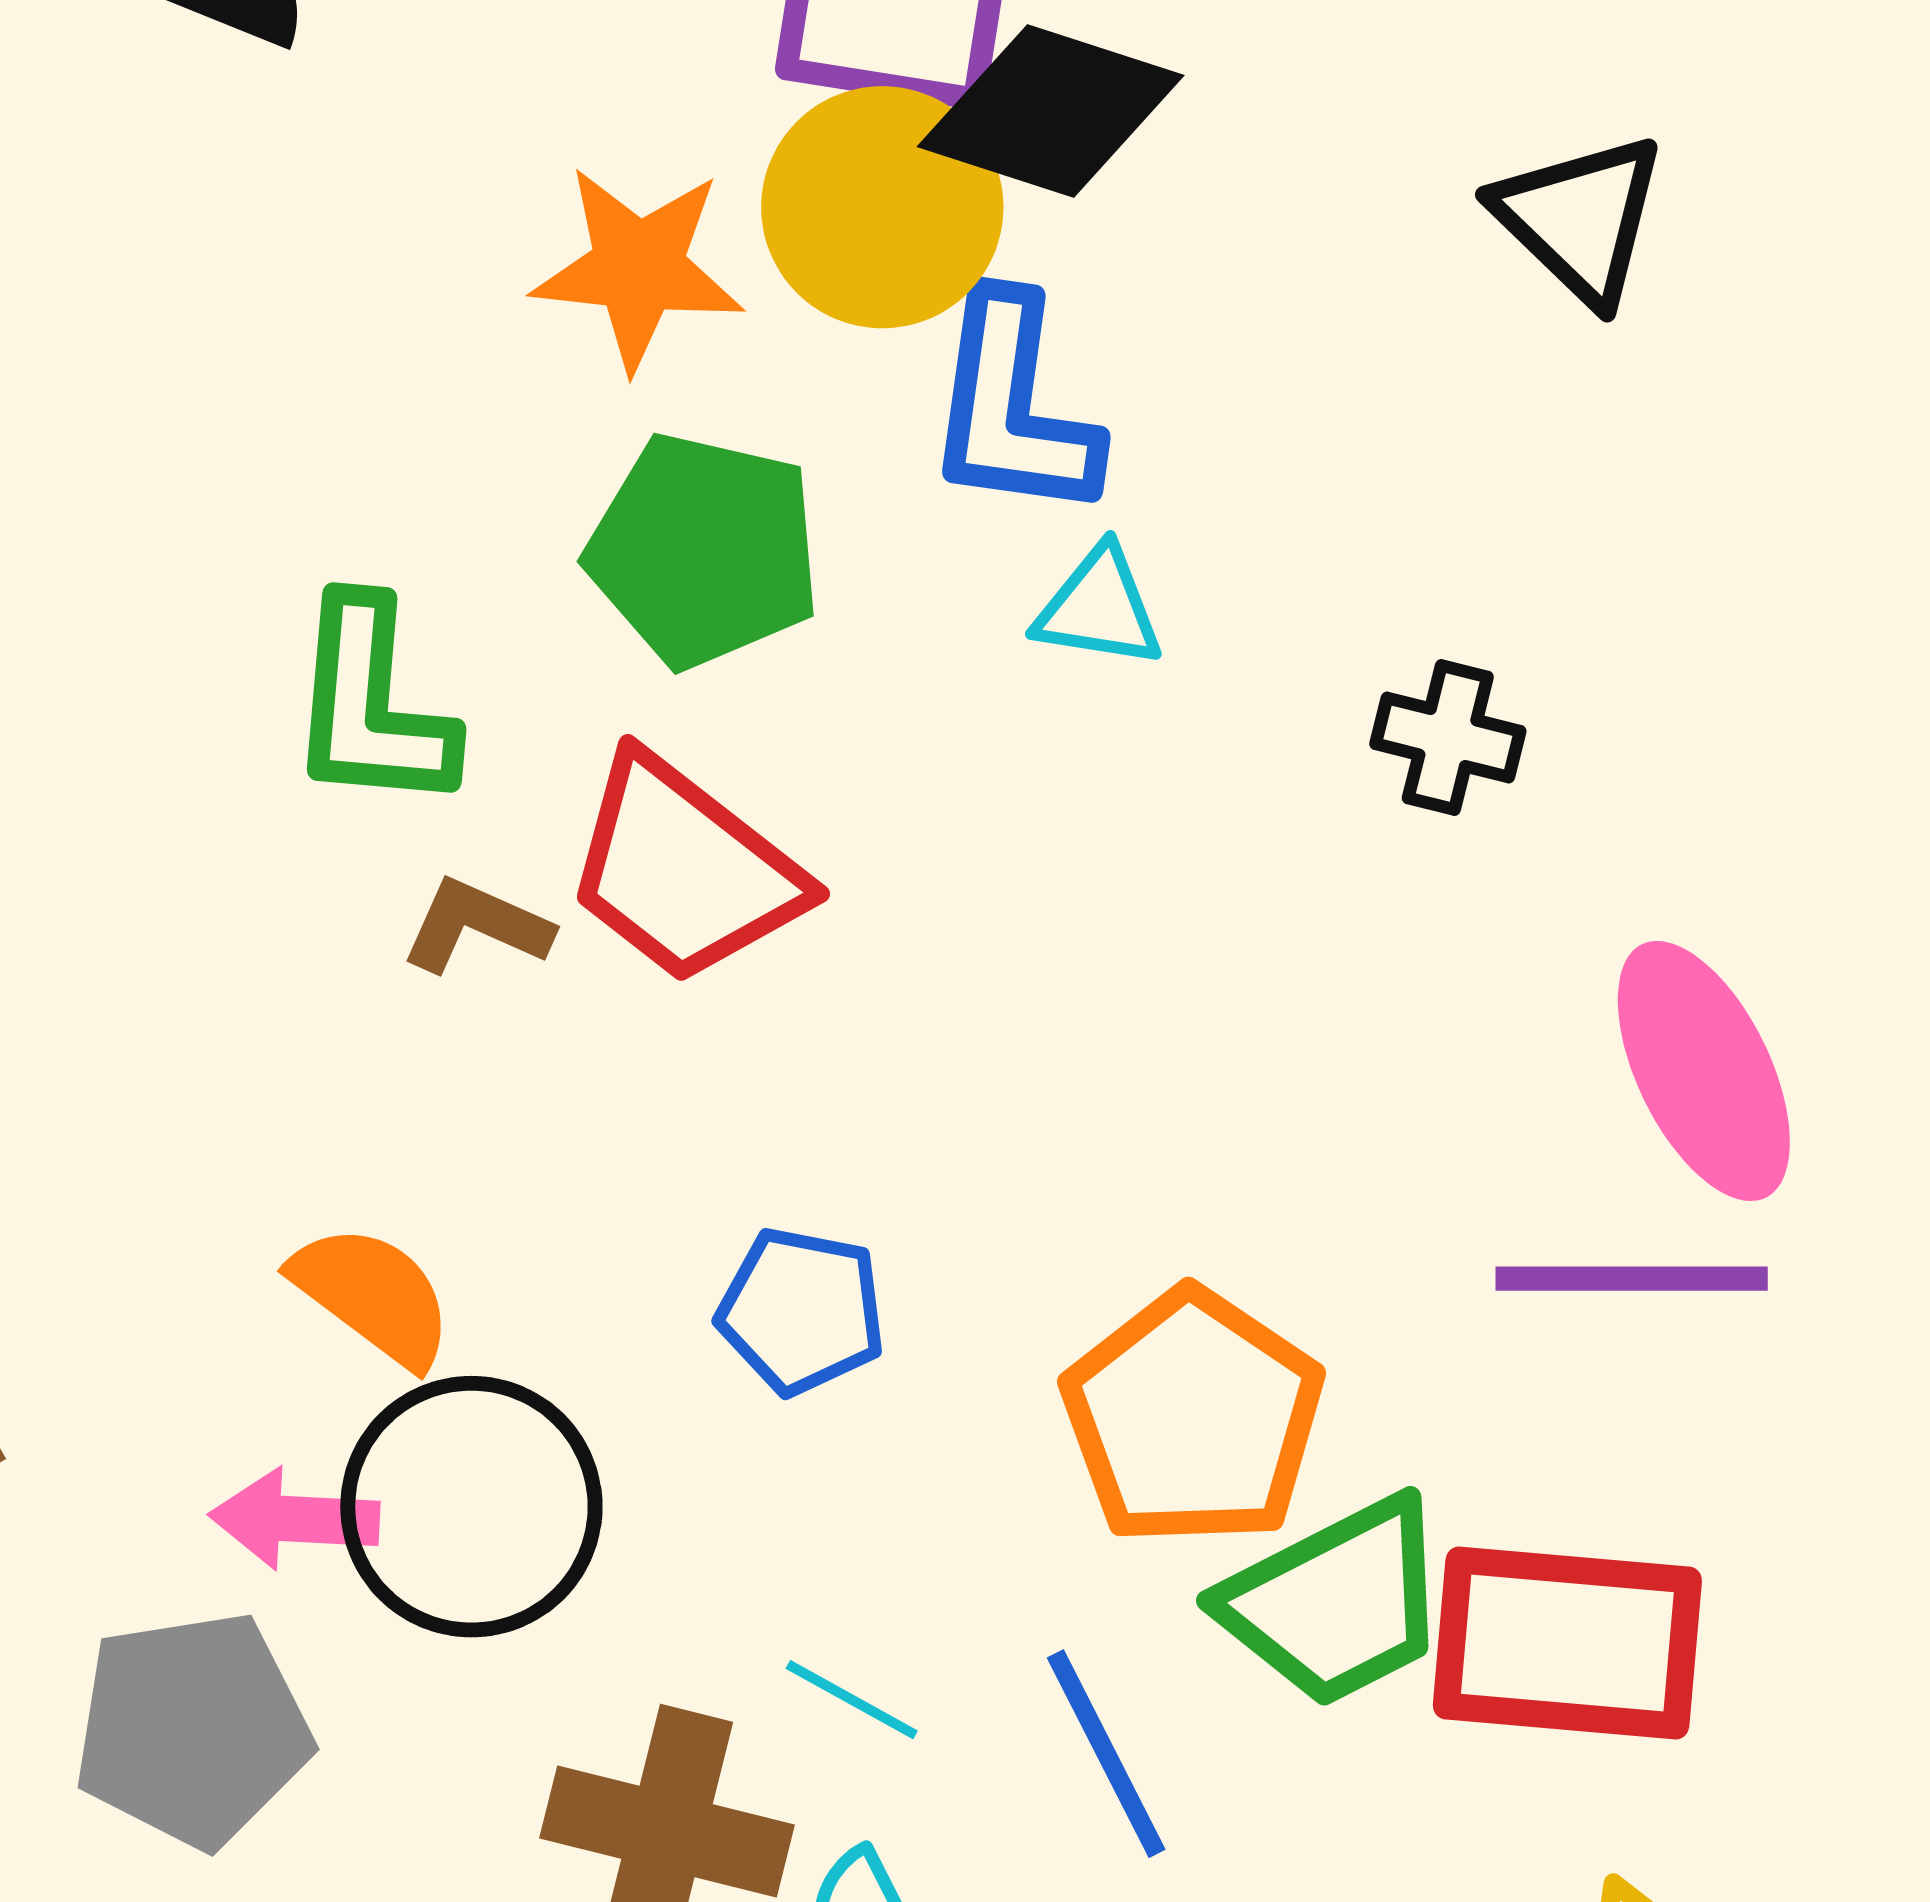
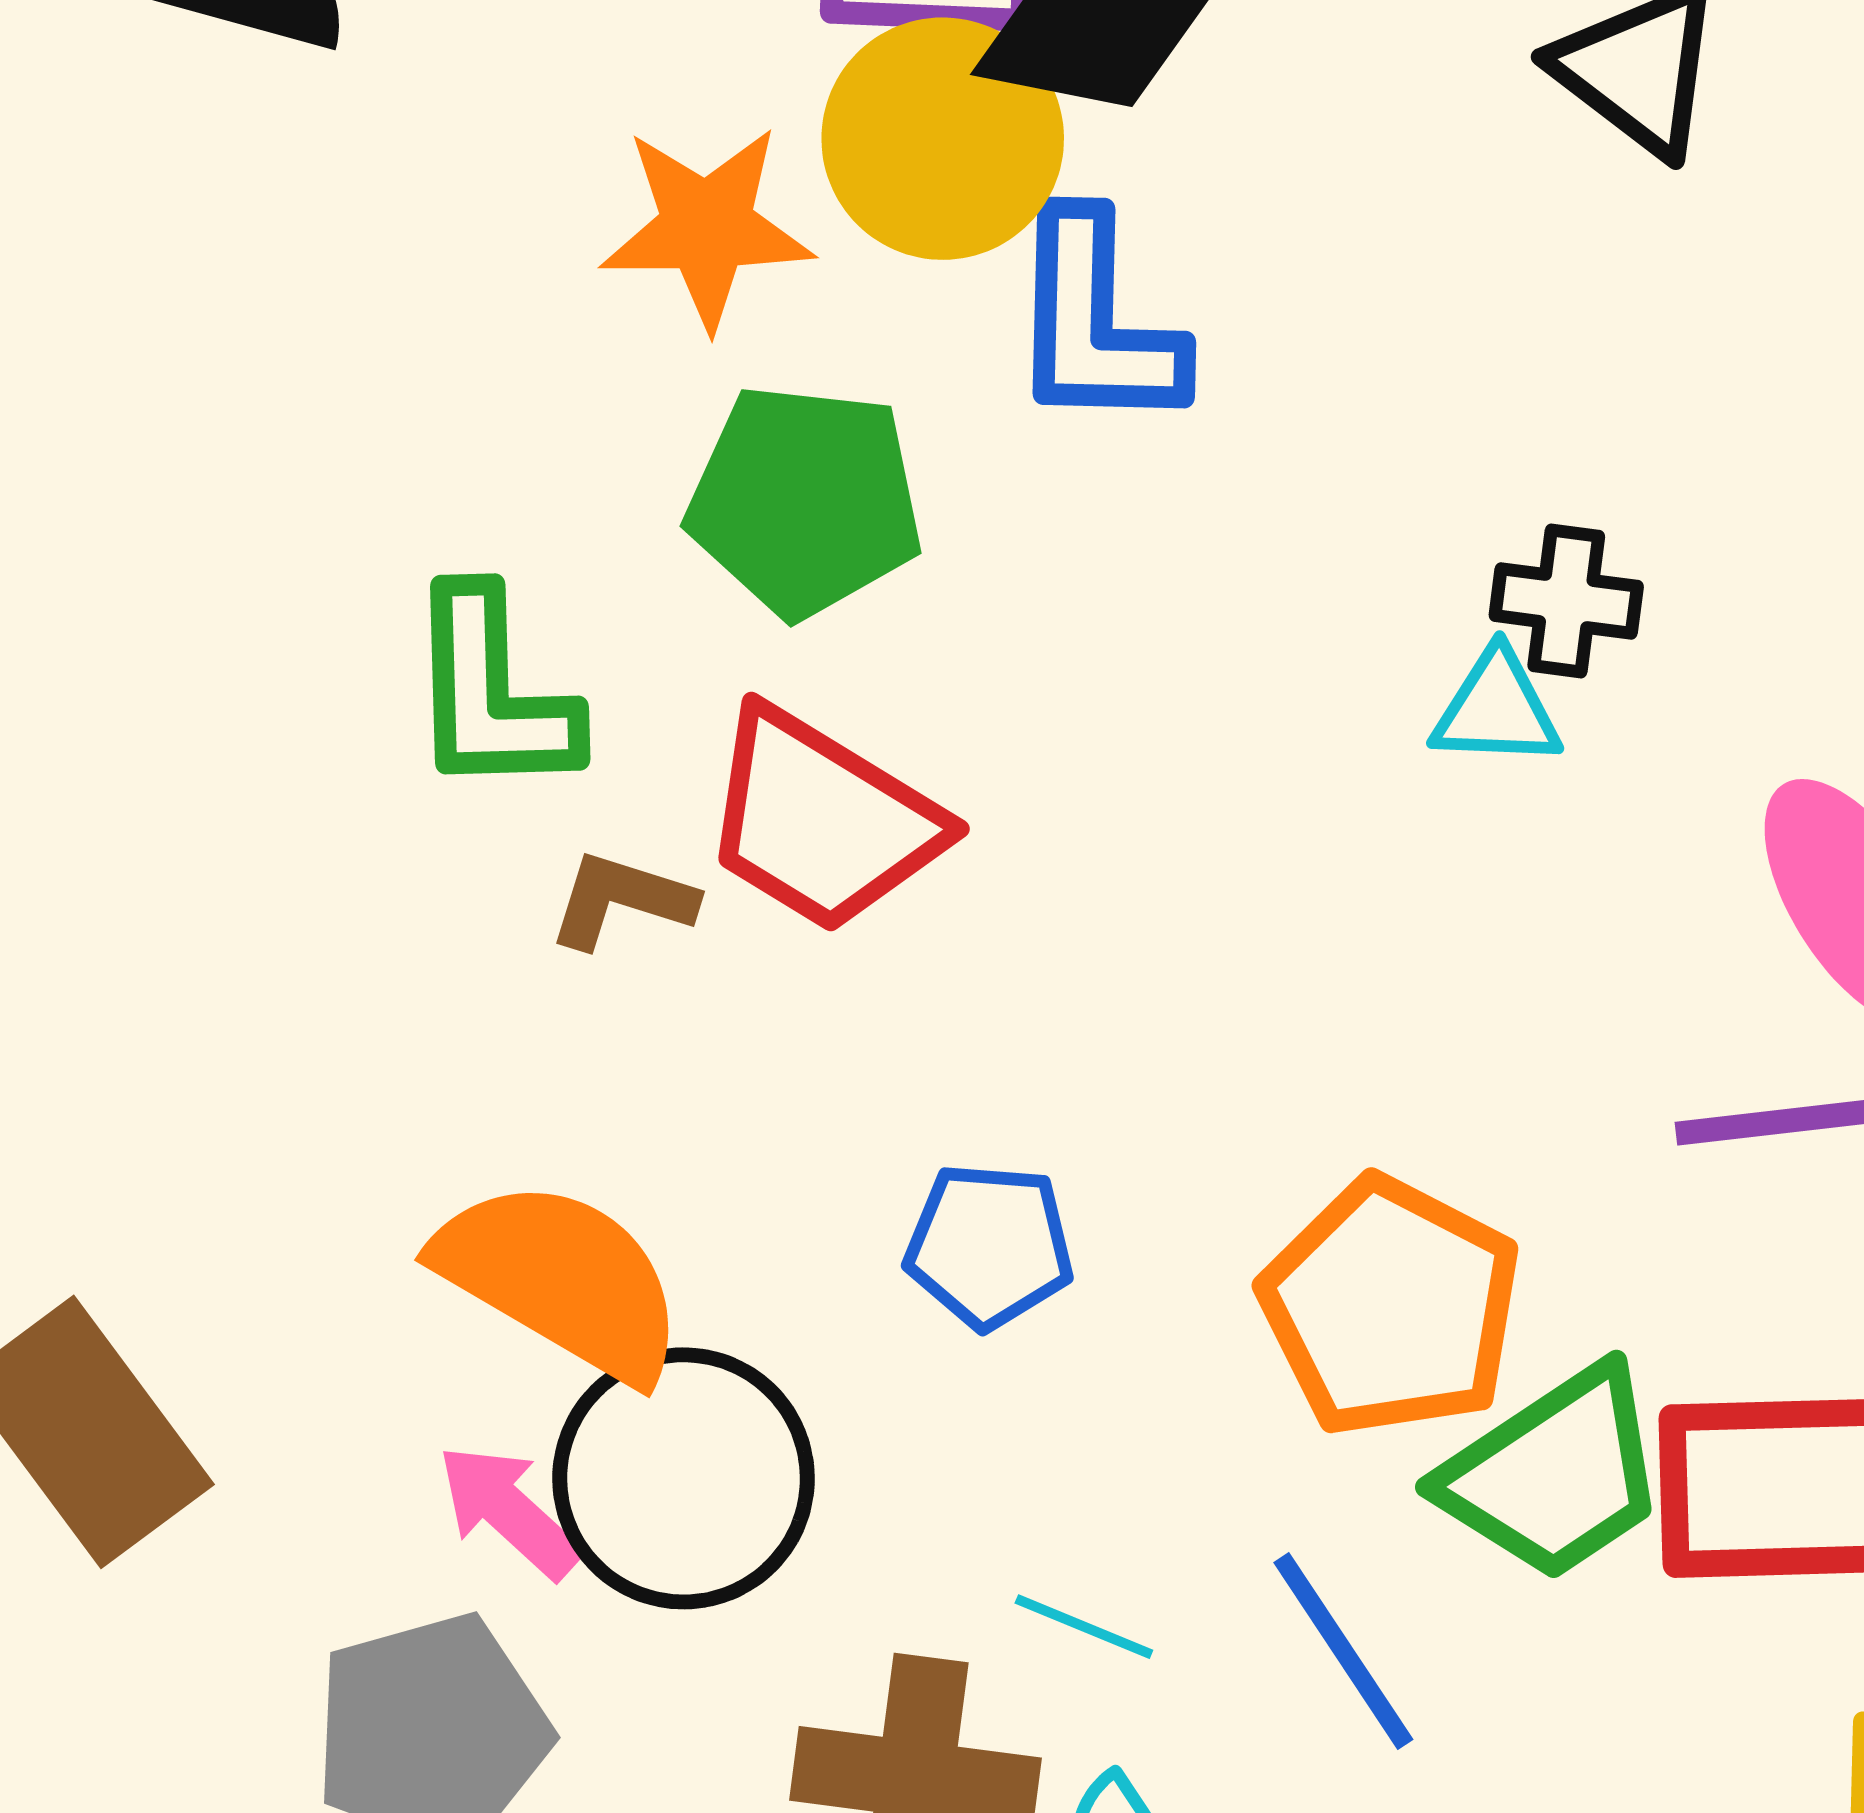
cyan triangle: (1099, 608) -> (1497, 709), moved
orange semicircle: (373, 1295) -> (561, 1280), size x1.5
pink arrow: (295, 1519) -> (509, 1511), turned 46

